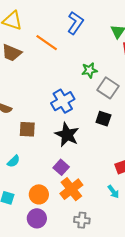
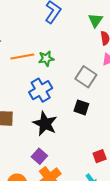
orange line: (47, 43) -> (22, 57), moved, turned -45
green star: (89, 70) -> (46, 58), moved

